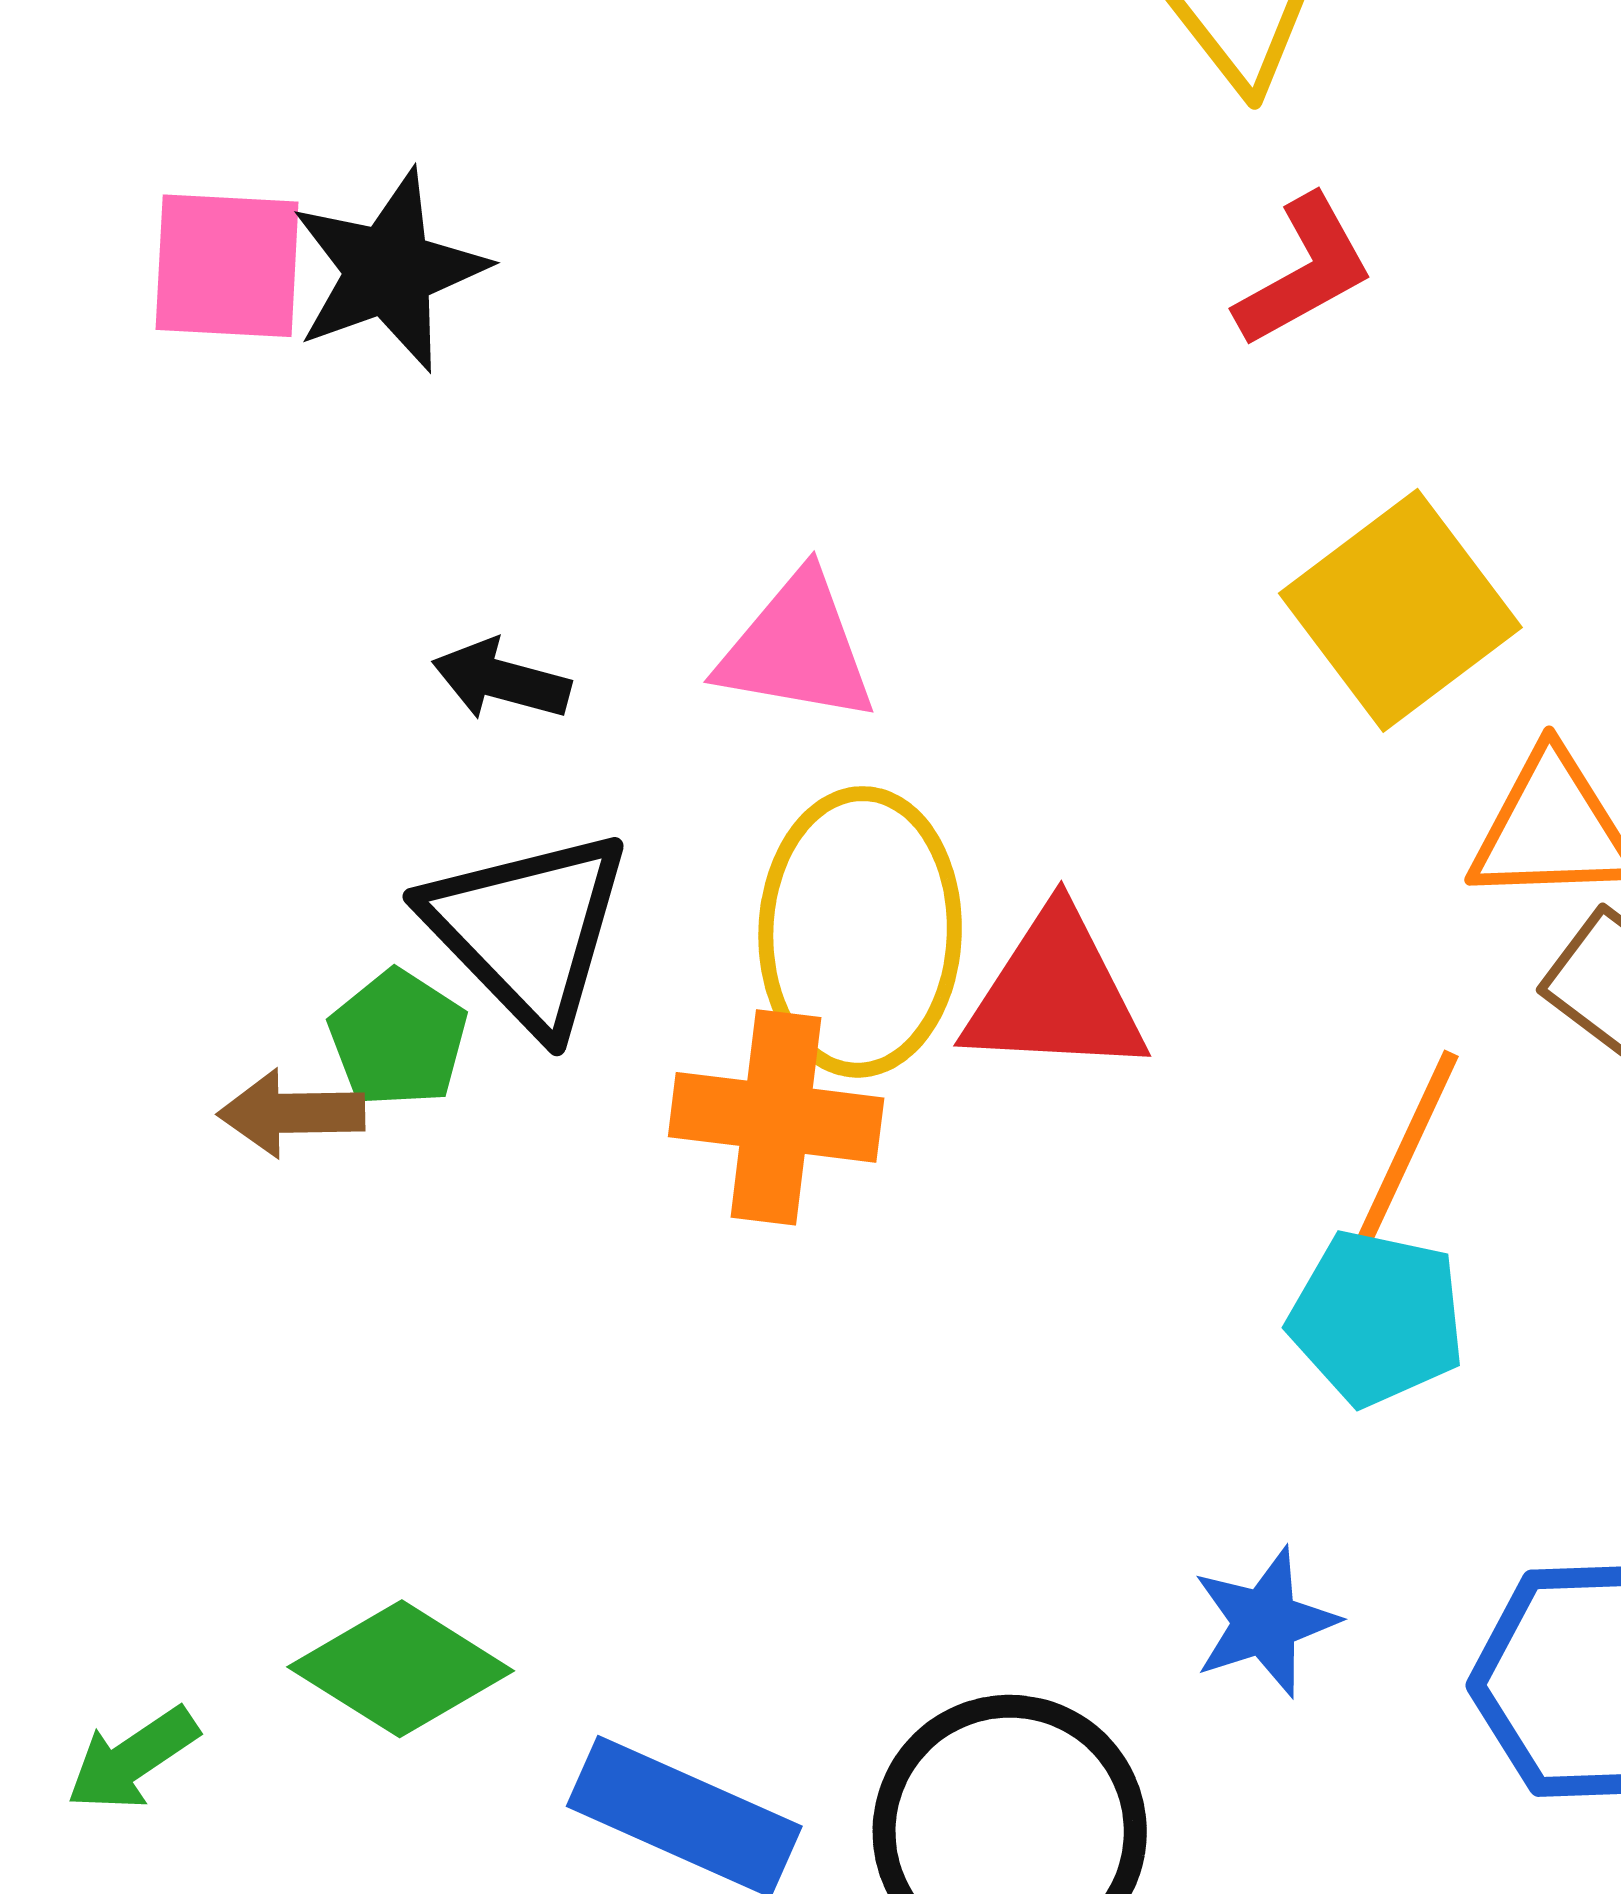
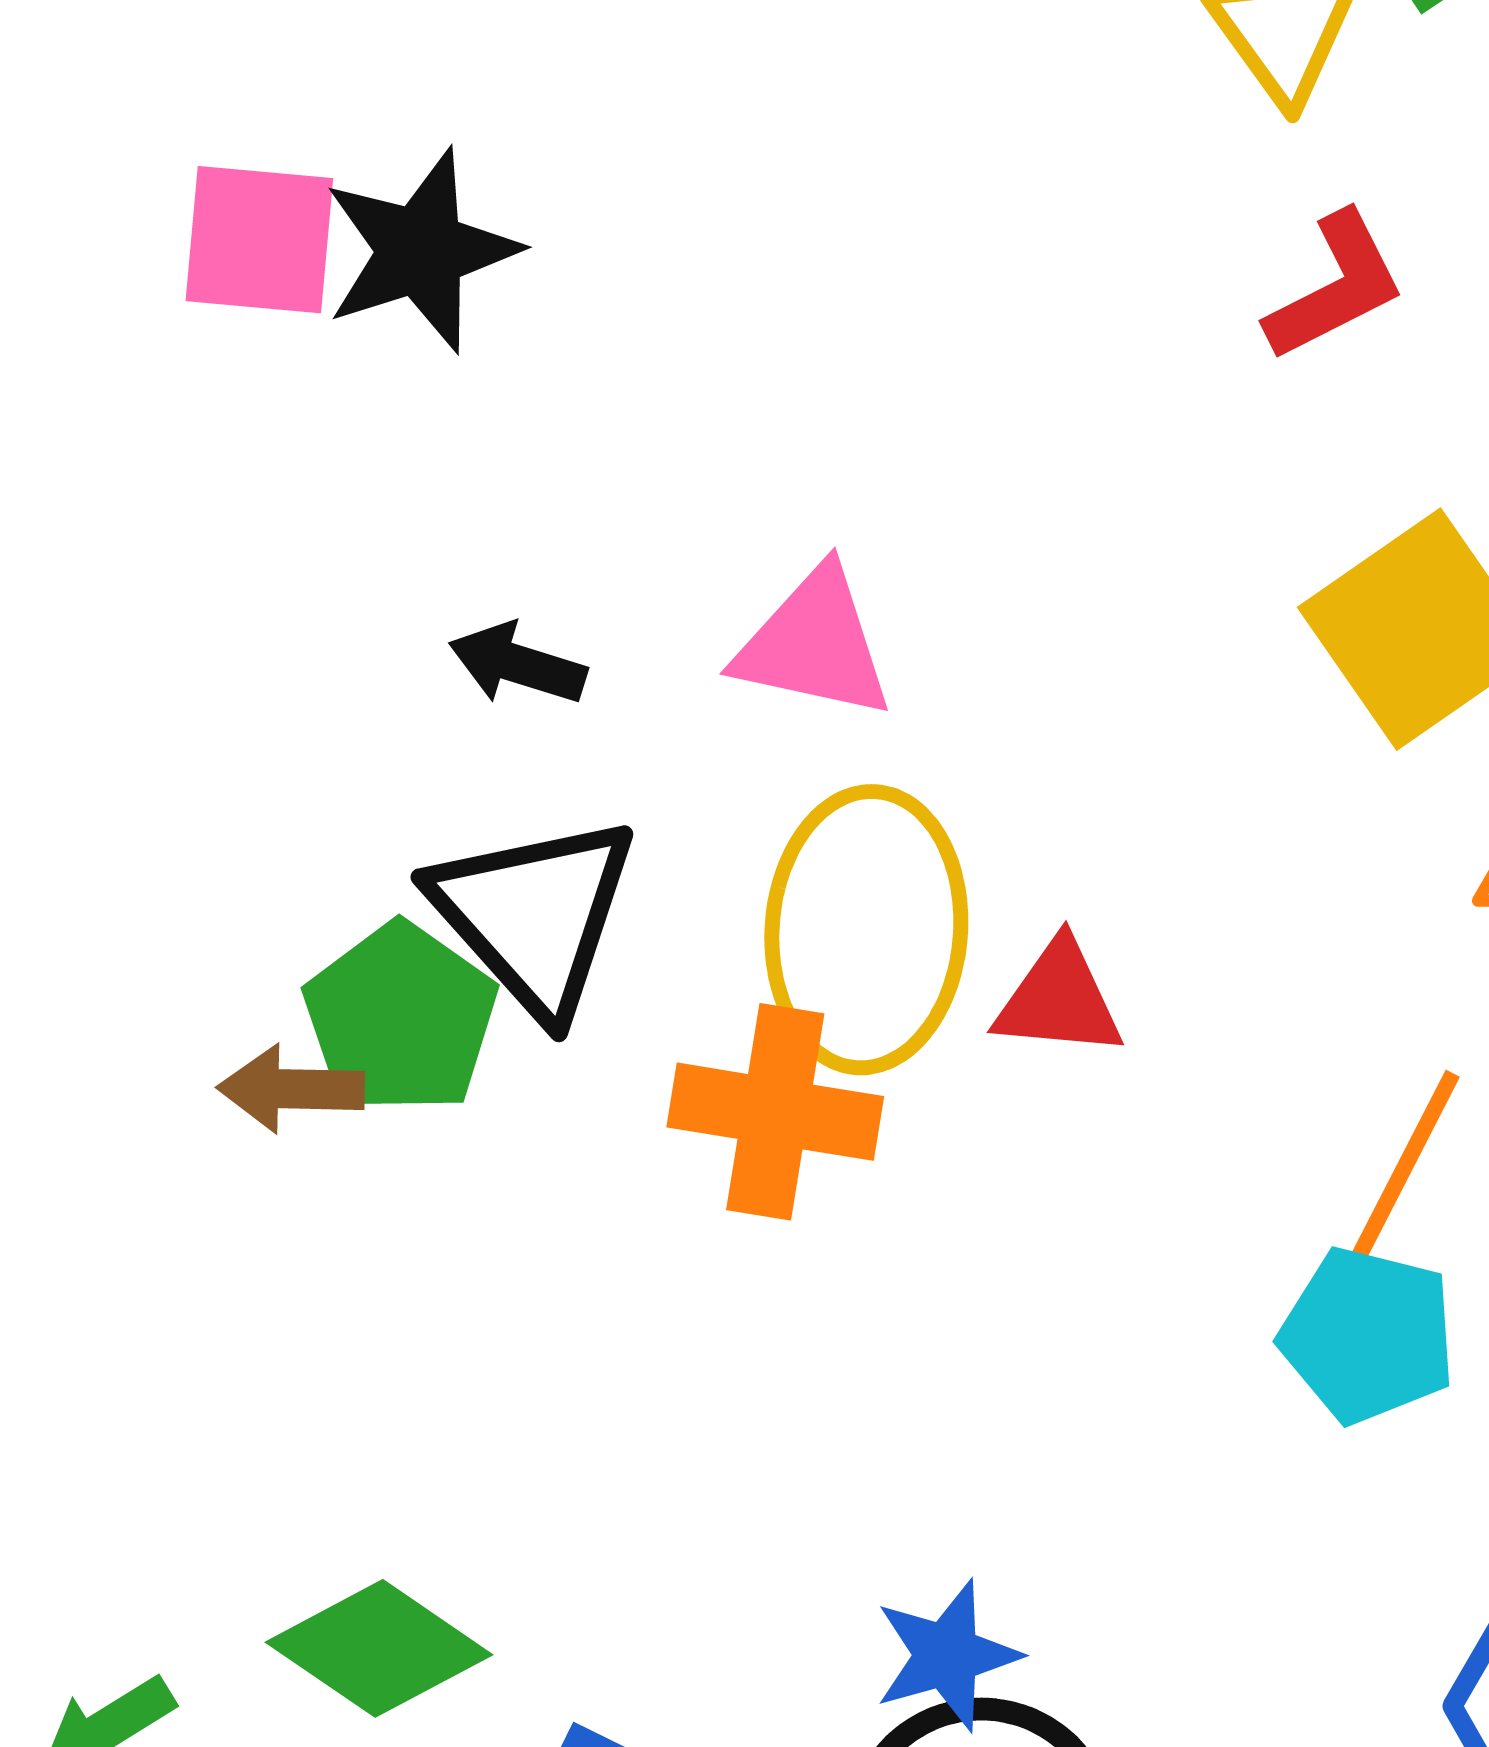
red triangle: (1055, 994) -> (1059, 999), size x0.7
green pentagon: (398, 1039) -> (401, 1018), size x1.4
blue star: (1265, 1622) -> (947, 1655), moved

